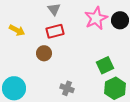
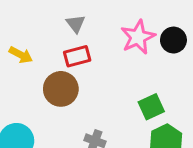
brown circle: (44, 53) -> (61, 89), size x1.5

